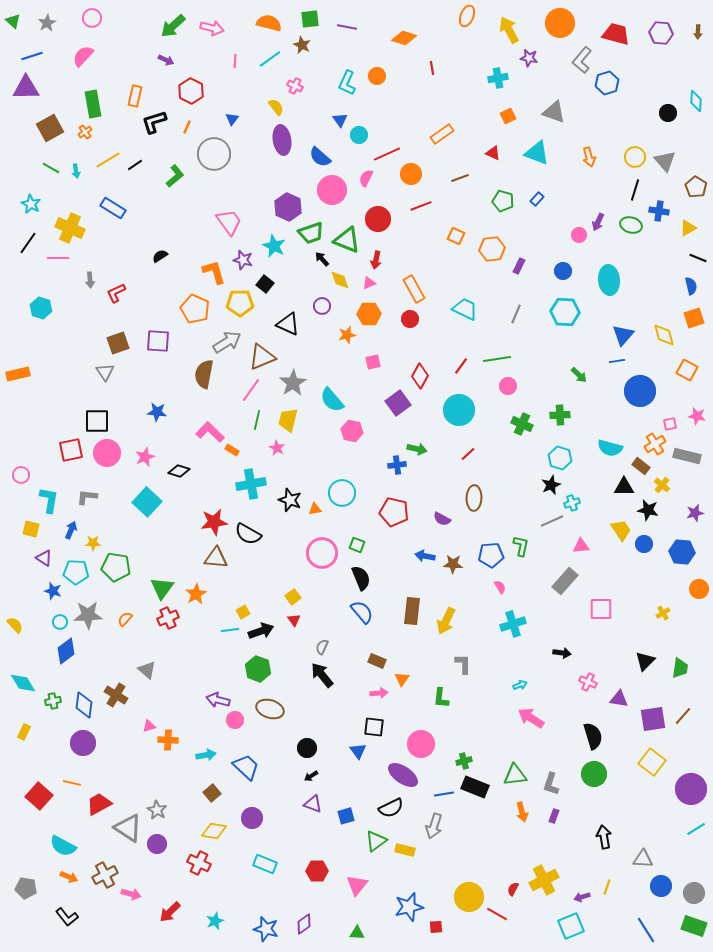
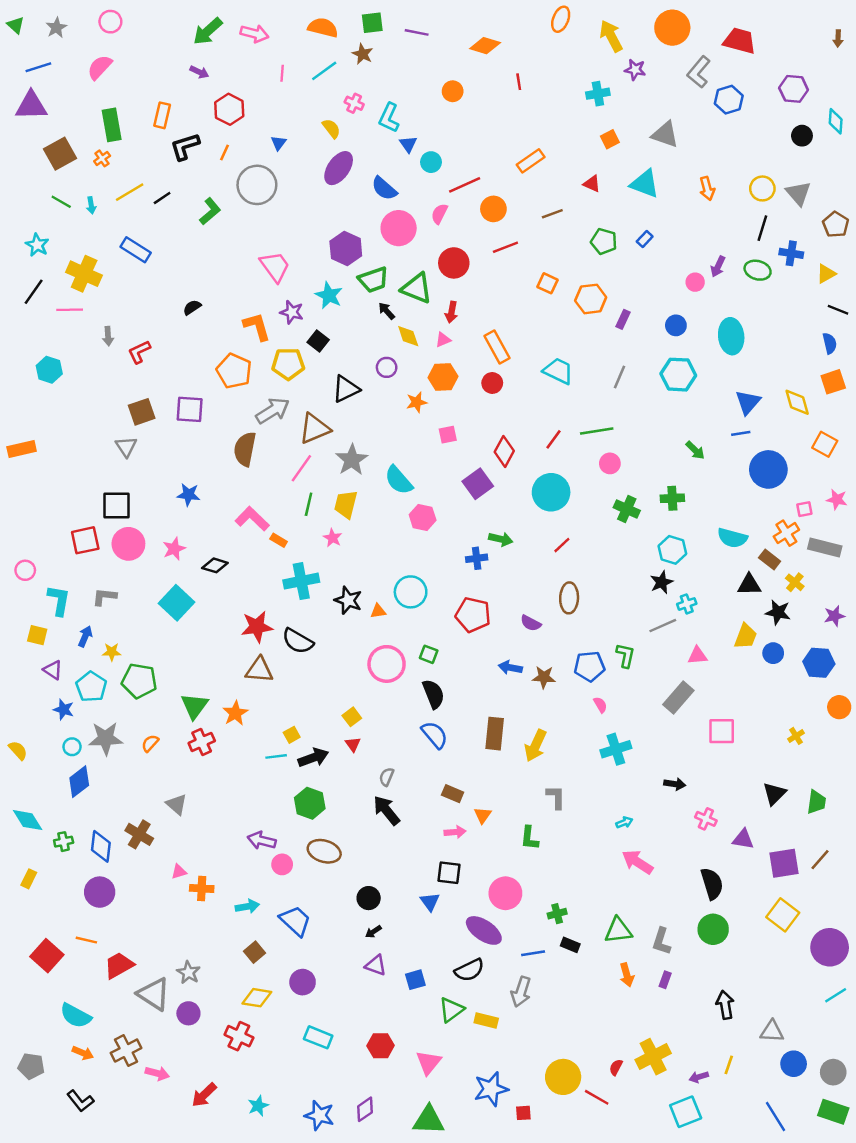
purple hexagon: (661, 33) -> (794, 89), moved
cyan L-shape: (347, 83) -> (389, 118), moved
purple ellipse: (282, 140) -> (339, 168), turned 44
black triangle: (288, 324) -> (346, 389), turned -50
yellow trapezoid: (621, 530) -> (746, 636), turned 55
cyan pentagon: (76, 572) -> (91, 687), turned 30
black rectangle: (475, 787) -> (570, 945), size x0.6
green triangle: (357, 933) -> (429, 1120), size x1.8

